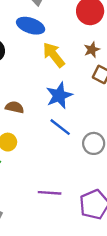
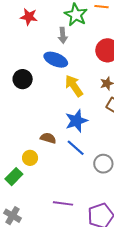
brown semicircle: (15, 107) -> (48, 138), moved

